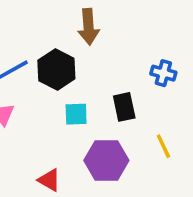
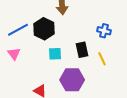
yellow line: (163, 146) -> (102, 59), moved

